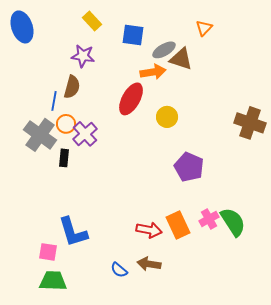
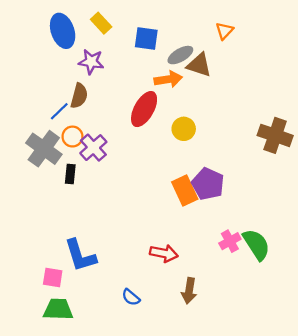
blue ellipse: (22, 27) -> (63, 31), moved
blue line: (54, 101) -> (59, 111), turned 36
orange rectangle: (178, 225) -> (185, 191), moved
brown arrow: (149, 264) -> (189, 291), moved, turned -90

